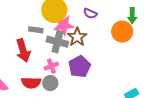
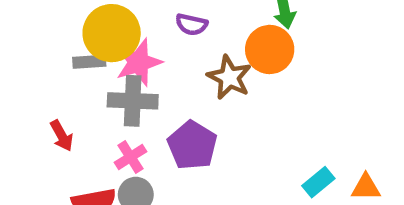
gray rectangle: (36, 30) -> (89, 62), moved
brown star: (77, 37) -> (229, 77), moved
red arrow: (23, 50) -> (62, 136), size x0.6

